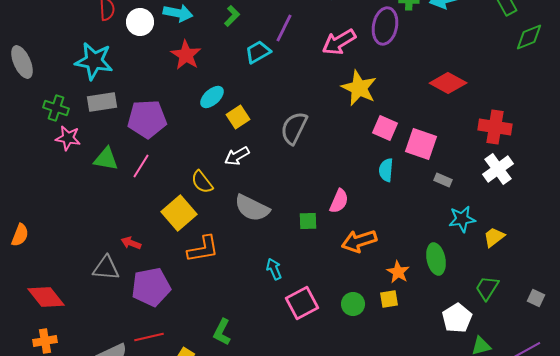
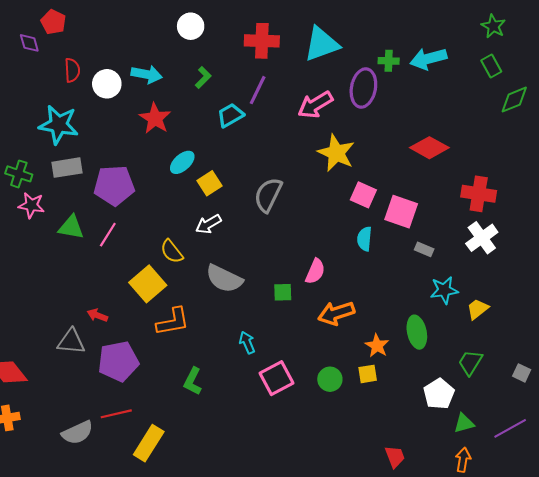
green L-shape: (222, 332) -> (193, 381), moved

